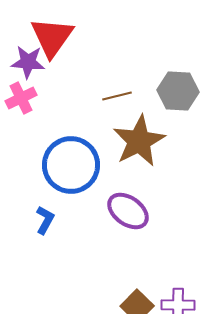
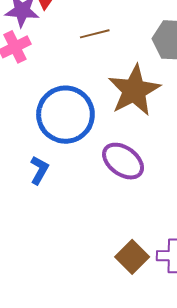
brown line: (117, 96) -> (95, 34), moved

